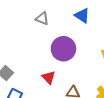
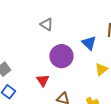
blue triangle: (82, 16) -> (89, 43), moved

